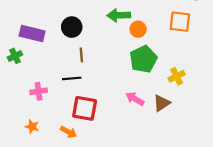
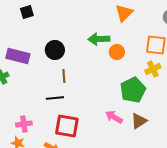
green pentagon: (143, 59) -> (133, 90), moved
yellow cross: (177, 76) -> (153, 69), moved
pink cross: (39, 91) -> (24, 124), moved

